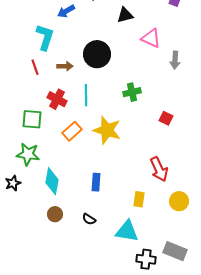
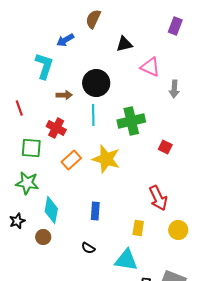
red line: (35, 67) -> (19, 108), moved
green cross: (132, 92) -> (131, 121), size x1.5
cyan line: (86, 95) -> (93, 115), moved
black star: (13, 183) -> (17, 221), moved
brown circle: (55, 214) -> (43, 237), moved

